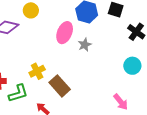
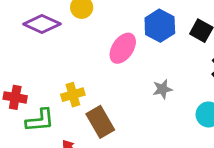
gray star: (85, 45) -> (162, 89), moved

